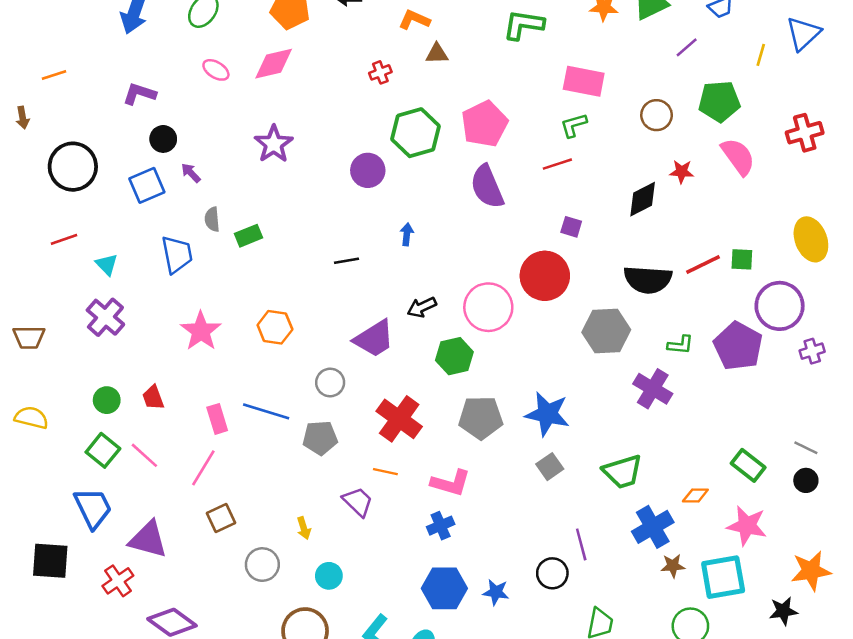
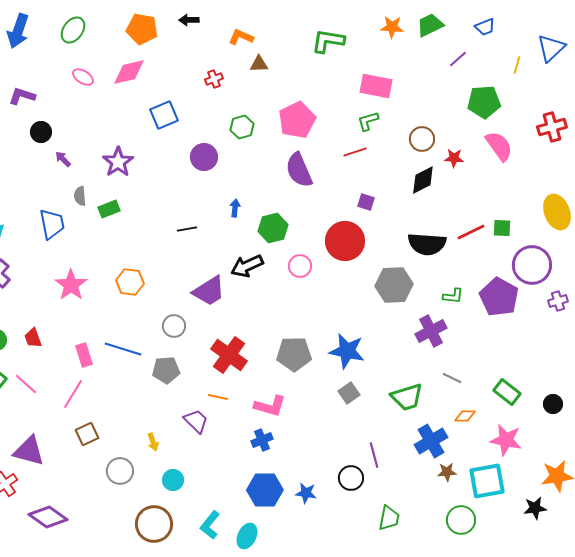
brown circle: (657, 115) -> (422, 139), moved
green hexagon: (416, 133) -> (242, 127), size x0.6
purple star: (274, 144) -> (118, 162), moved
blue square: (147, 185) -> (164, 115), moved
black arrow: (422, 307) -> (247, 266), size x1.4
pink circle: (488, 307) -> (300, 266), size x0.6
green hexagon: (454, 356) -> (273, 228), moved
purple cross: (653, 389) -> (431, 331), turned 32
gray line: (806, 448) -> (452, 378), moved

